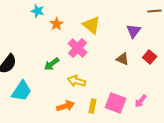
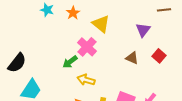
orange star: (57, 24) -> (73, 13), moved
green arrow: (52, 64) -> (70, 62), moved

